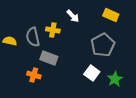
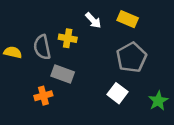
yellow rectangle: (111, 15) -> (128, 19), moved
orange cross: (34, 75) -> (43, 96), turned -32
green star: (115, 79) -> (158, 101), moved

